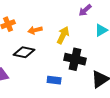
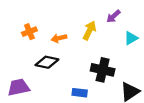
yellow arrow: (63, 35) -> (89, 31), moved

